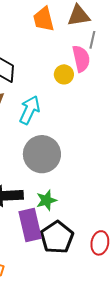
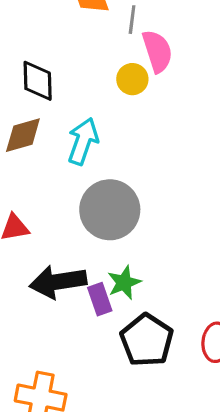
gray line: (92, 40) -> (132, 20), moved
purple rectangle: (30, 225) -> (100, 299), moved, size x0.6

